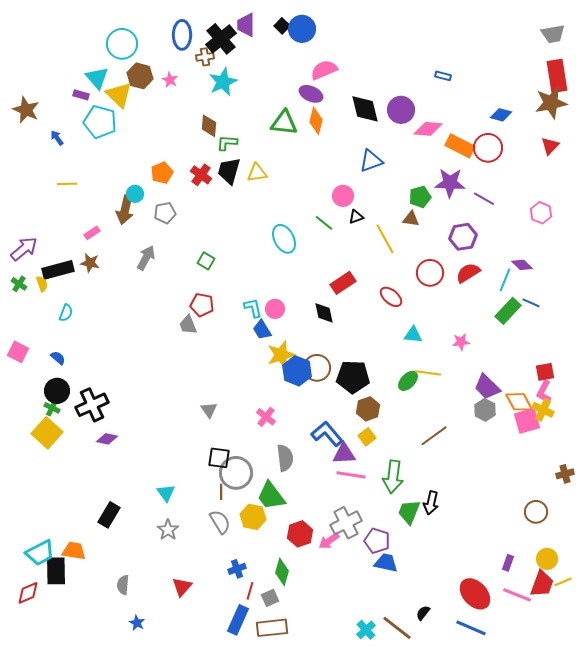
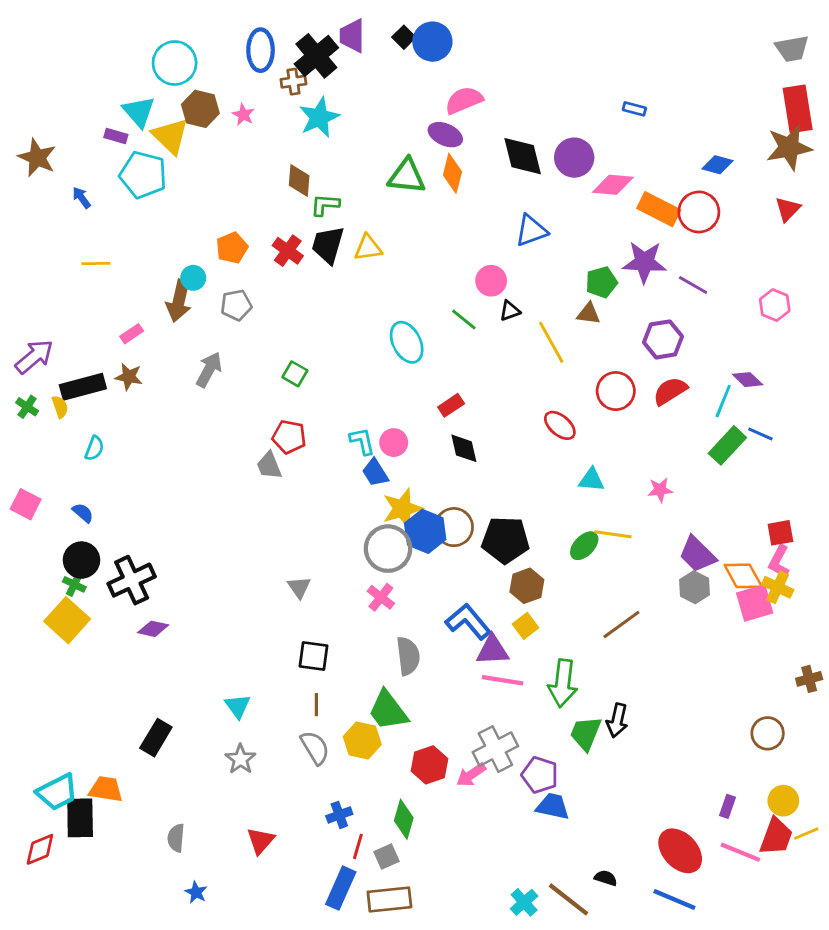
red rectangle: (343, 283) -> (451, 405), moved, size x0.7
gray circle: (236, 473) -> (388, 549), moved
black semicircle: (423, 613) -> (606, 878), turned 70

